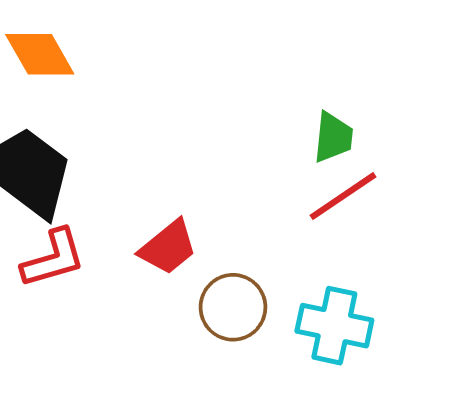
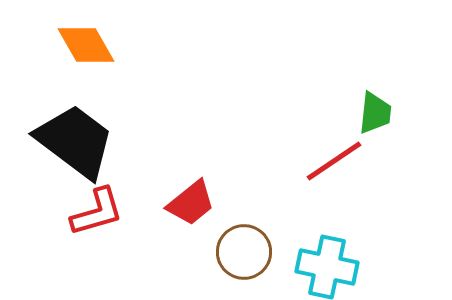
green trapezoid: (333, 137) -> (375, 113), moved

